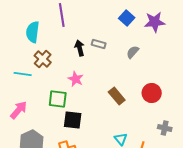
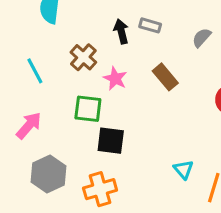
brown cross: (43, 59) -> (83, 57), moved
cyan line: (23, 74) -> (35, 71), turned 54
brown rectangle: (117, 96) -> (165, 77), moved

